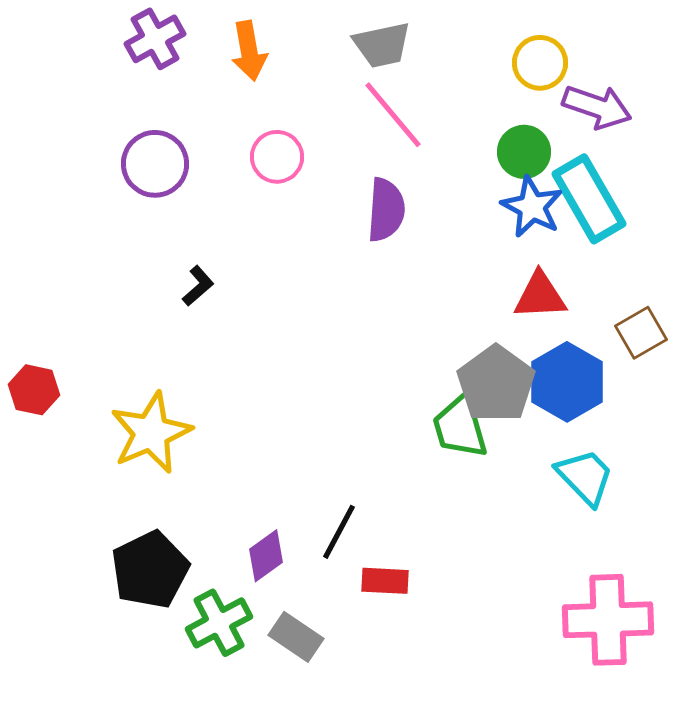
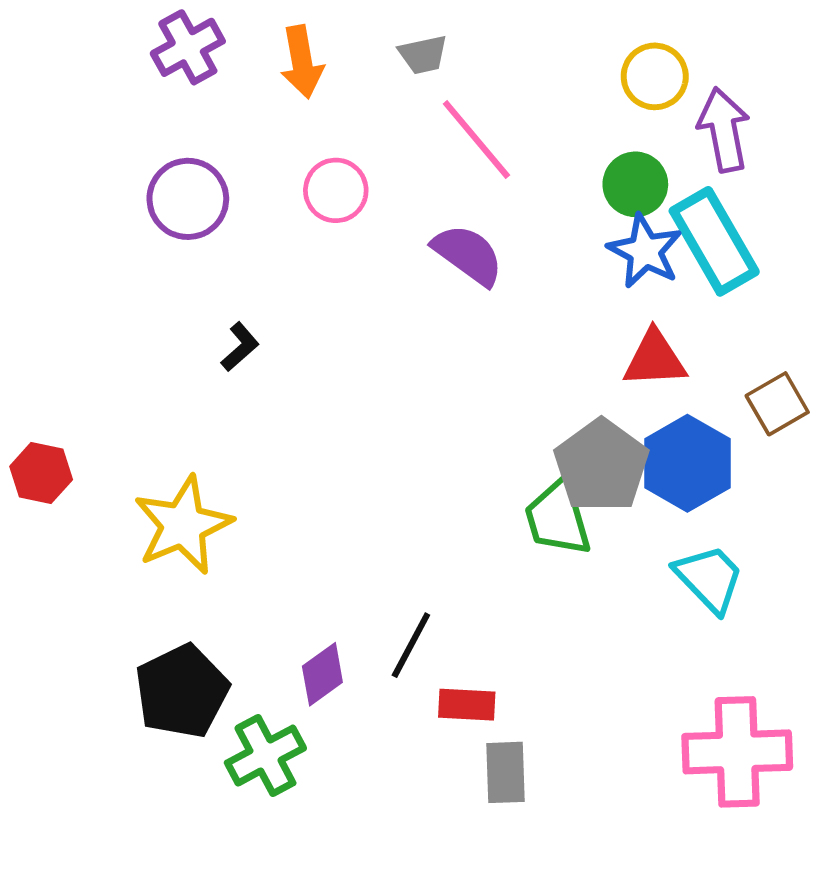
gray trapezoid: (382, 45) -> (423, 55), moved, size x0.7
purple arrow: (597, 107) -> (724, 130), turned -120
purple semicircle: (386, 210) -> (468, 255), turned -58
gray rectangle: (296, 637) -> (506, 772), moved, turned 54

